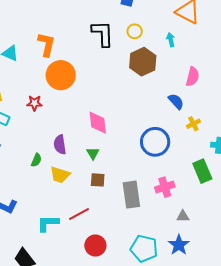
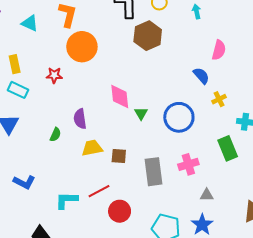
brown hexagon: (143, 62) -> (148, 36), moved
green triangle: (93, 153) -> (141, 113), moved
yellow trapezoid: (60, 175) -> (92, 148), moved, turned 150
red circle: (95, 245) -> (120, 211), moved

